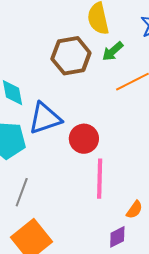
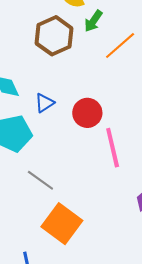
blue triangle: (45, 118) -> (44, 103), size x0.6
gray line: (22, 192) -> (40, 180), turned -60

